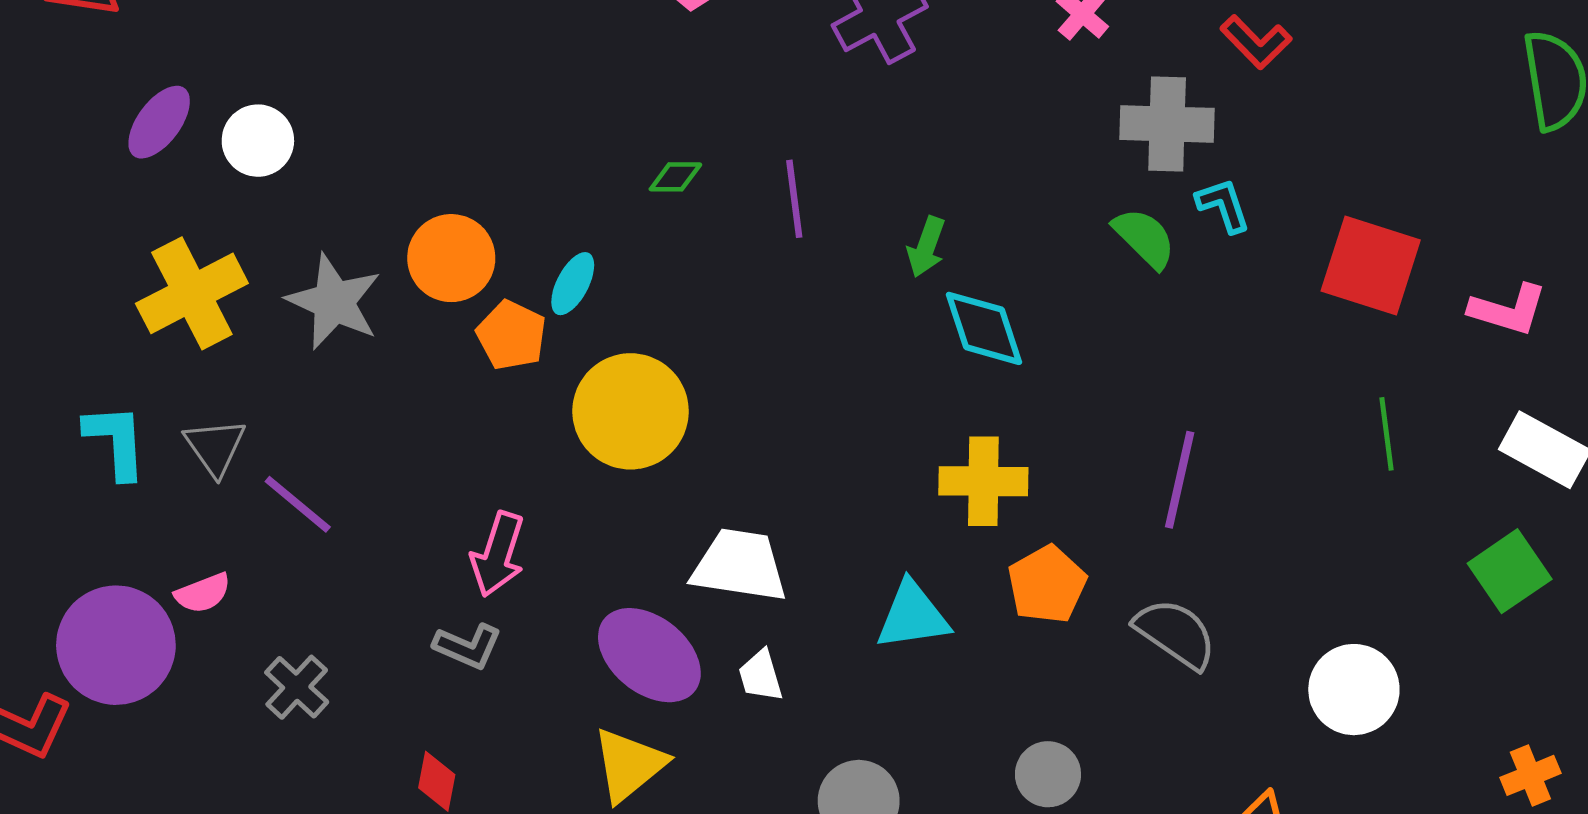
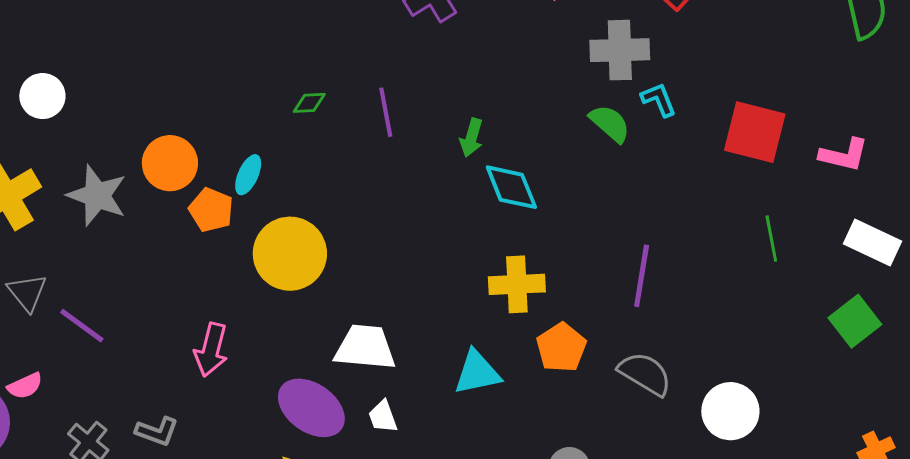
gray L-shape: (468, 646) -> (157, 431), moved
white circle: (1354, 690) -> (730, 411), moved

